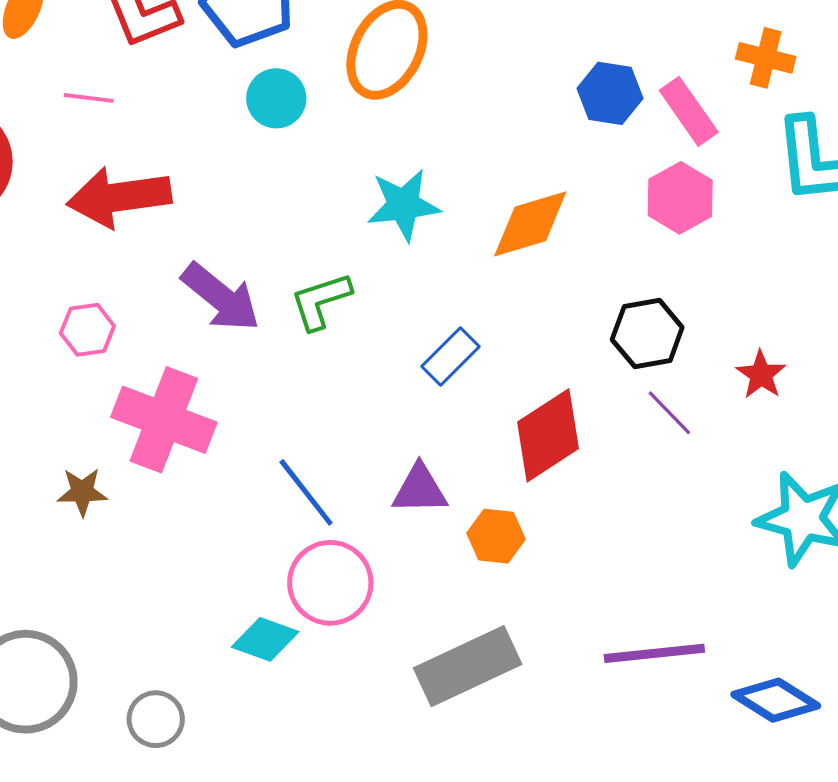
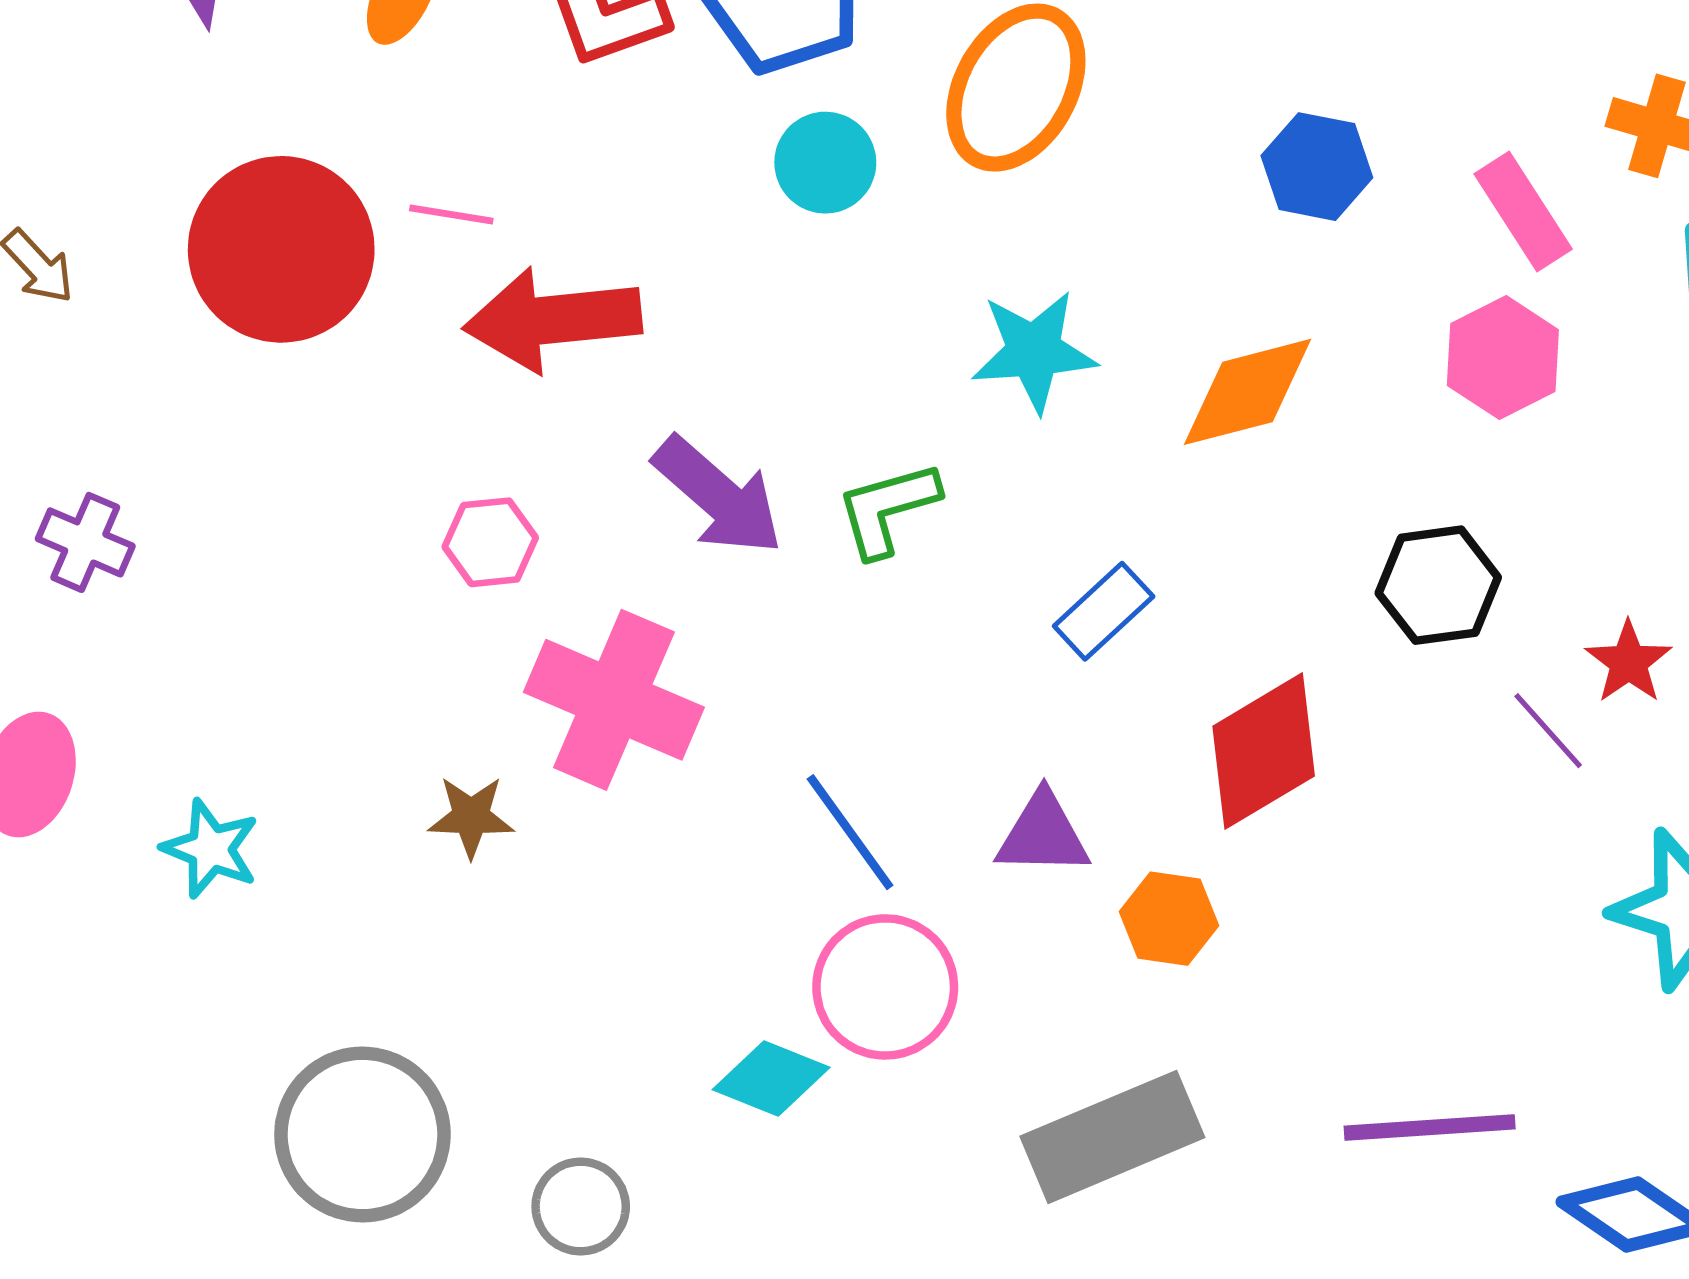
blue hexagon: (610, 93) -> (1317, 167), moved
pink line: (89, 98) -> (451, 214), moved
purple line: (669, 413) -> (1548, 731), moved

